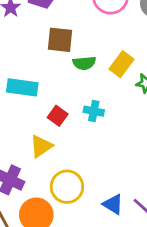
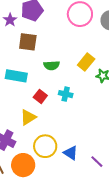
brown square: (60, 40) -> (28, 42), moved
green semicircle: (84, 63) -> (52, 65), moved
blue triangle: (113, 204) -> (71, 153), moved

